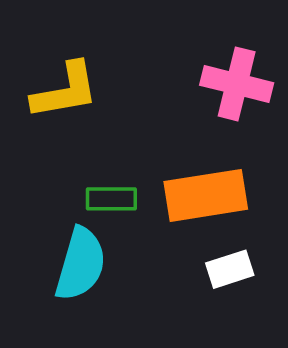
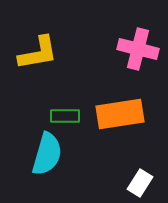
white rectangle: (230, 269) -> (140, 183), moved, turned -40

